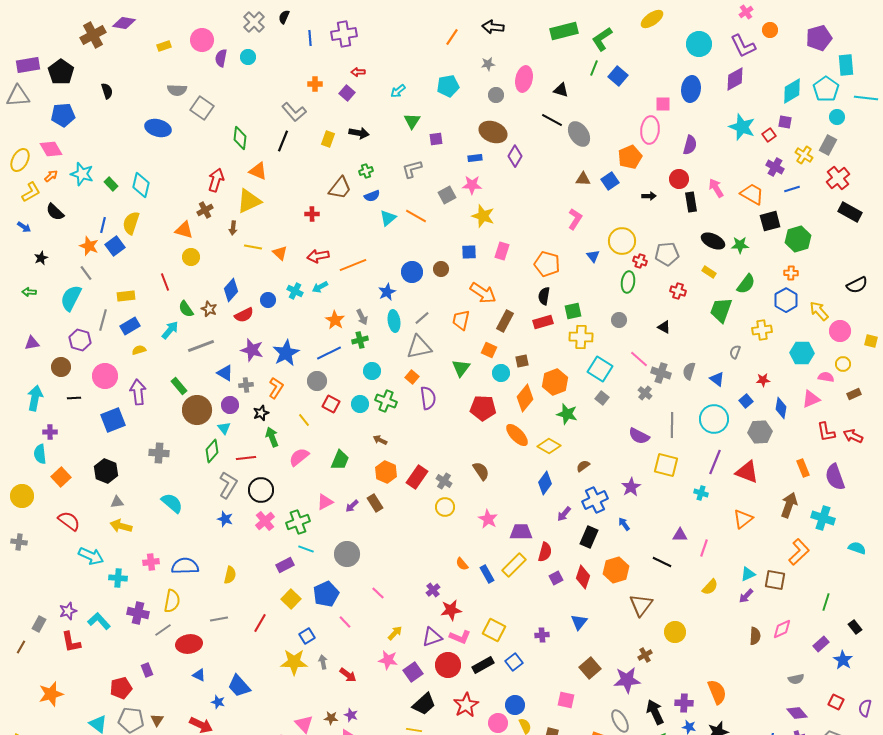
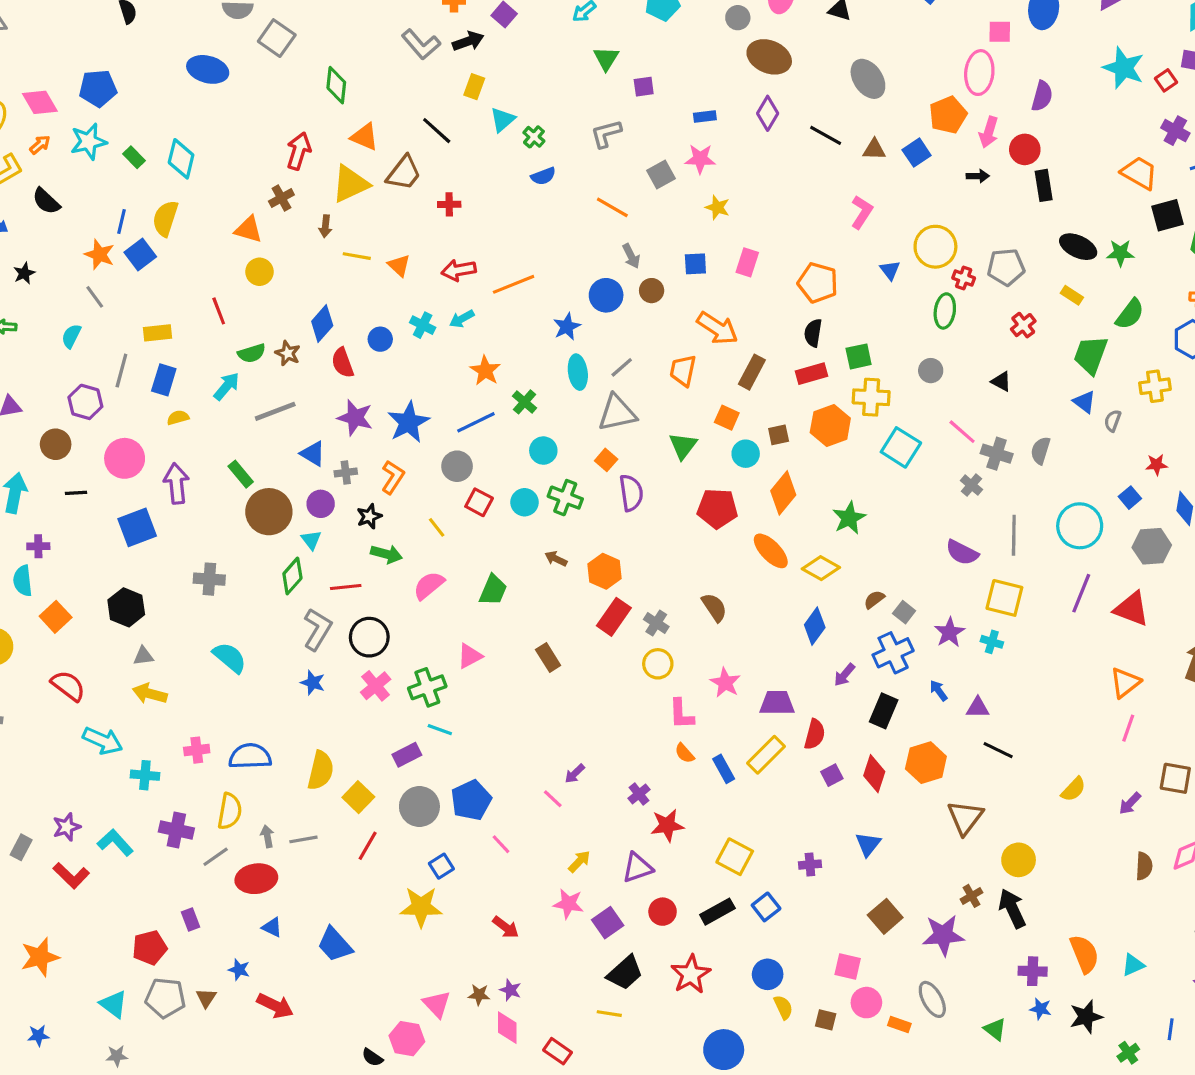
blue pentagon: (63, 115) -> (98, 88), moved
black line: (552, 120) -> (826, 135), moved
brown ellipse: (493, 132) -> (769, 57), moved
black arrow: (359, 133) -> (468, 41), moved, turned -30
black line: (283, 141) -> (437, 131), moved, turned -70
green cross: (366, 171) -> (534, 137), turned -32
cyan star: (82, 174) -> (89, 142), turned -30
brown trapezoid: (340, 188) -> (404, 173), moved
pink arrow: (716, 188) -> (989, 132), moved, turned -132
yellow star: (483, 216) -> (717, 207), size x0.7
cyan triangle: (388, 218) -> (503, 120), moved
red cross: (678, 291) -> (1023, 325), turned 35
cyan semicircle: (71, 298) -> (71, 336), size x0.6
green semicircle: (186, 309) -> (252, 353), turned -72
red semicircle: (244, 315) -> (343, 363), turned 96
gray arrow: (362, 317) -> (631, 256), moved
blue rectangle: (130, 326) -> (164, 380), turned -42
green cross: (360, 340) -> (525, 402), turned -35
blue triangle: (717, 379) -> (1084, 402), moved
orange hexagon: (555, 382) -> (830, 425), moved
gray square: (602, 398) -> (904, 612), moved
green star: (567, 414) -> (849, 518), turned 30
green arrow: (272, 437) -> (387, 554), turned 126
orange hexagon: (386, 472) -> (604, 571), moved
cyan cross: (701, 493) -> (992, 642), moved
purple arrow: (352, 506) -> (575, 774), moved
purple triangle: (680, 535) -> (978, 708), moved
pink line: (704, 548) -> (1128, 728), moved
gray circle: (347, 554) -> (419, 807), moved
cyan triangle: (748, 574) -> (1133, 965), moved
yellow semicircle: (230, 575) -> (321, 770), size x1.4
yellow square: (291, 599) -> (358, 797), moved
pink L-shape: (460, 637) -> (681, 714), moved, turned 65
red L-shape: (71, 642) -> (71, 876), turned -35
gray arrow: (323, 662) -> (267, 836), moved
red circle: (448, 665) -> (663, 912), size x0.7
blue star: (218, 702) -> (239, 970), moved
black arrow: (655, 712) -> (1012, 908), moved
pink circle: (498, 723) -> (866, 1003), moved

